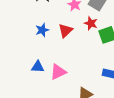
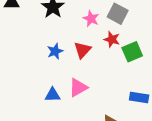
pink triangle: (58, 72) -> (78, 88), moved

